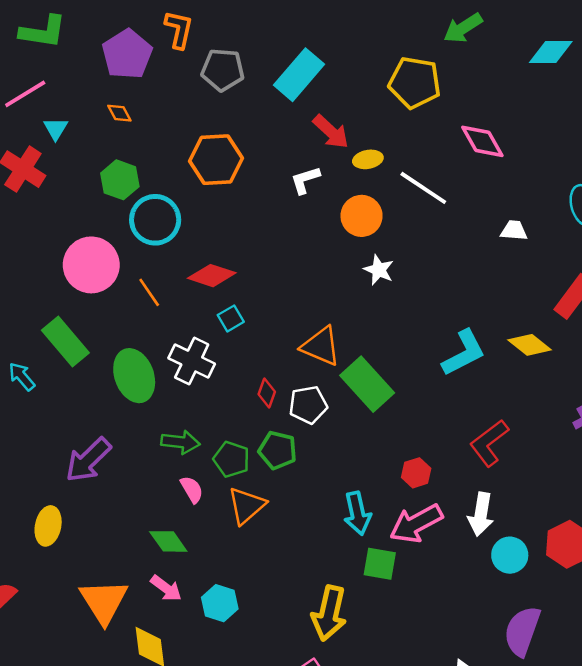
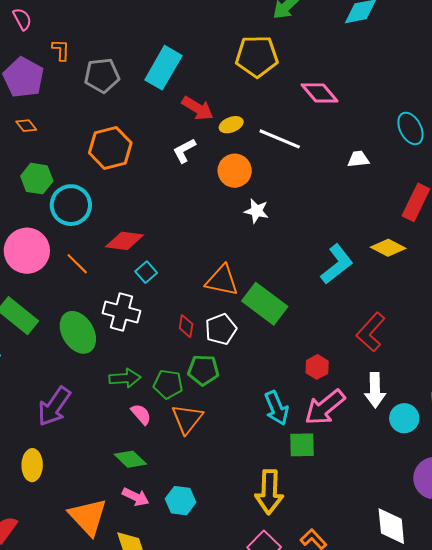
orange L-shape: (179, 29) -> (61, 50), size x0.7

